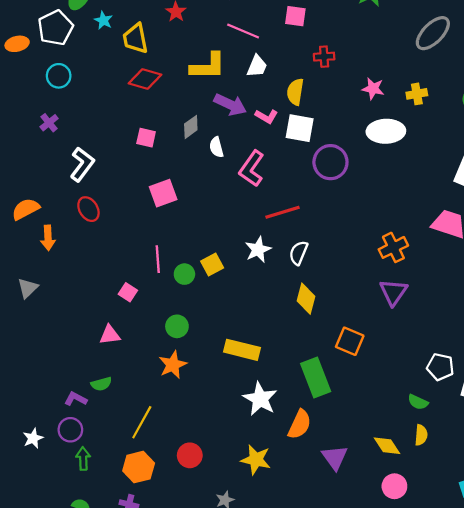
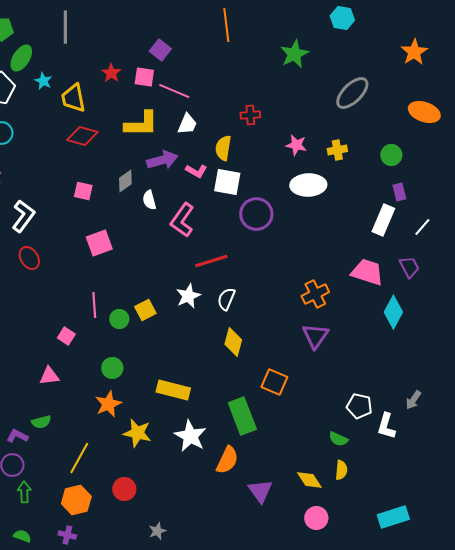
pink square: (295, 16) -> (144, 77), moved
purple arrow: (230, 105) -> (162, 160), turned -40
yellow star: (256, 460) -> (137, 433), moved

